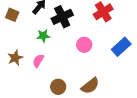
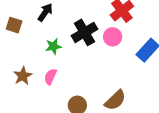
black cross: (62, 17) -> (84, 32), moved
pink circle: (84, 45) -> (113, 37), moved

